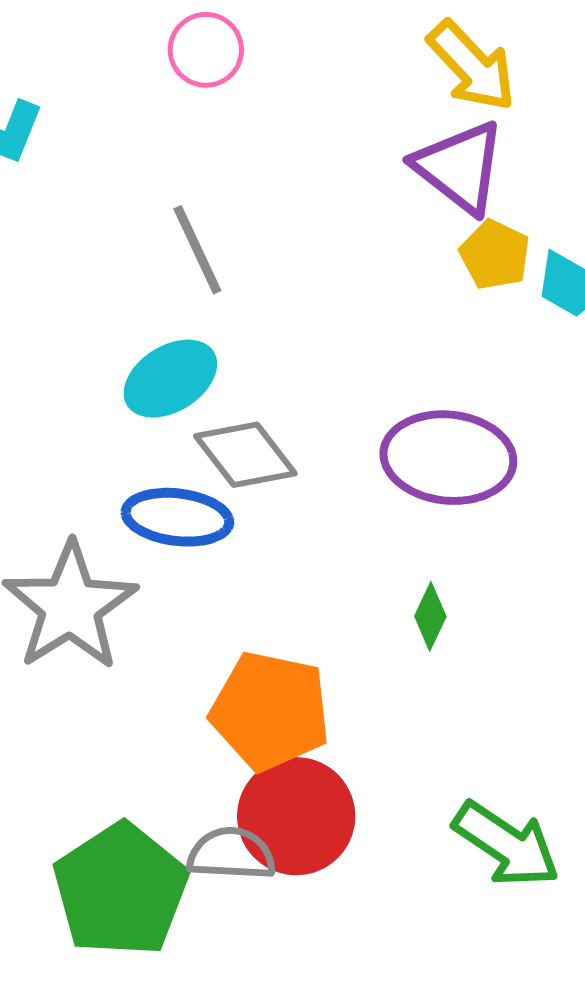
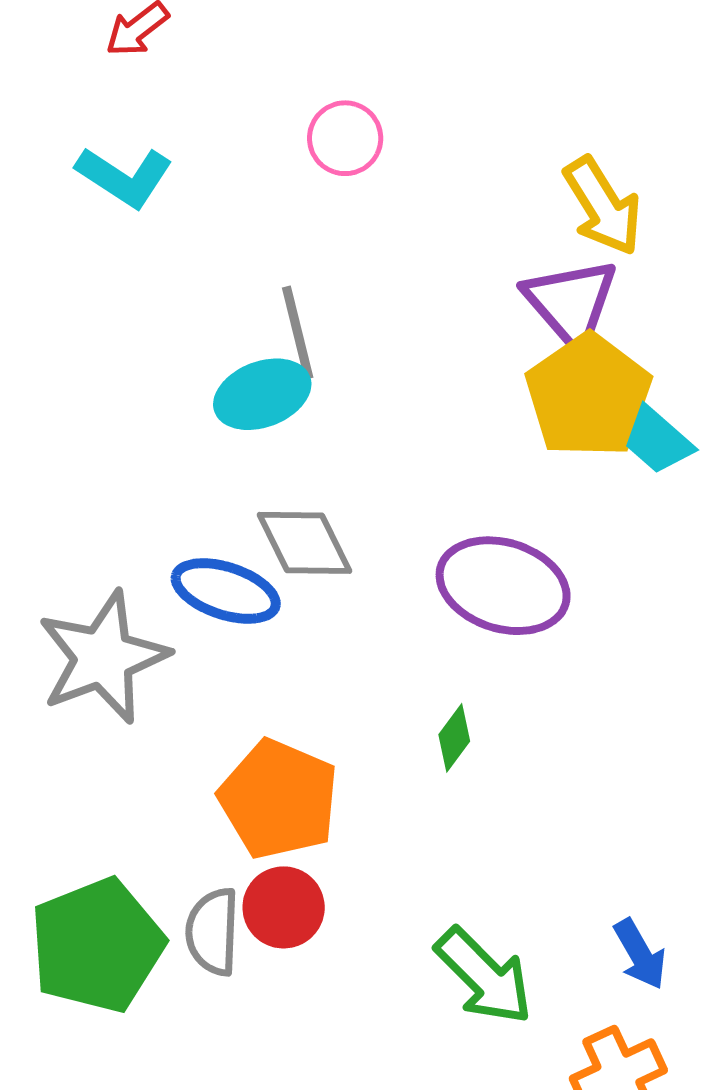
yellow pentagon: (495, 255) -> (588, 396), size x1.8
cyan ellipse: (170, 379) -> (262, 394), moved
red circle: (296, 816) -> (284, 907), size x0.7
gray semicircle: (231, 854) -> (213, 932), turned -102

